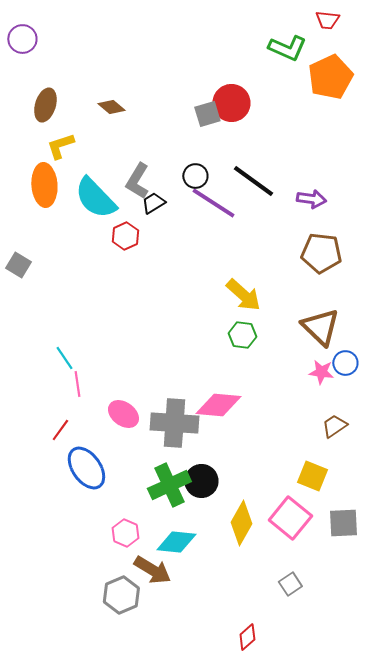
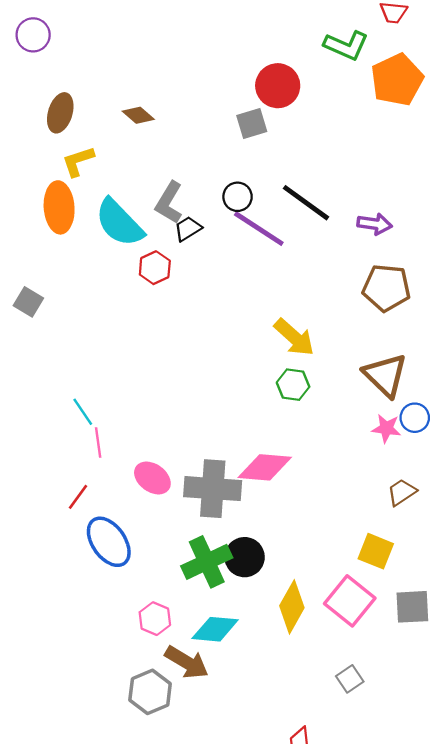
red circle: (231, 103) -> (278, 86), moved

